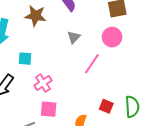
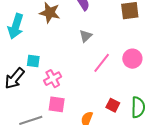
pink circle: (112, 37) -> (132, 59), moved
cyan square: (25, 59) -> (33, 61), moved

